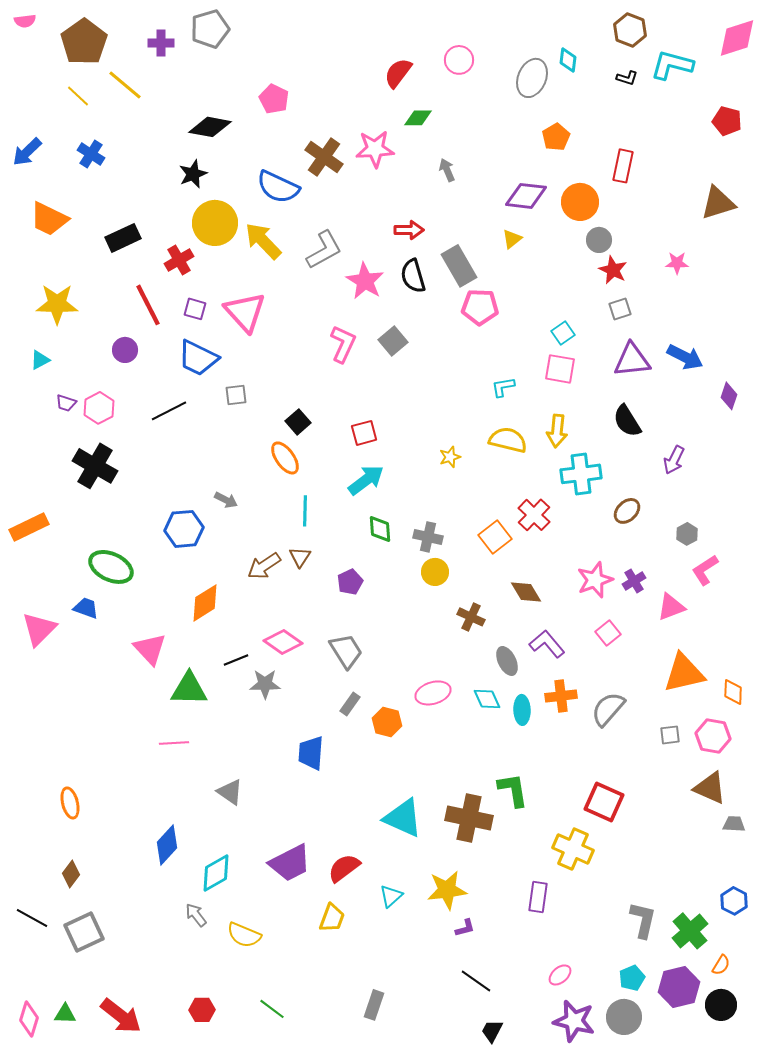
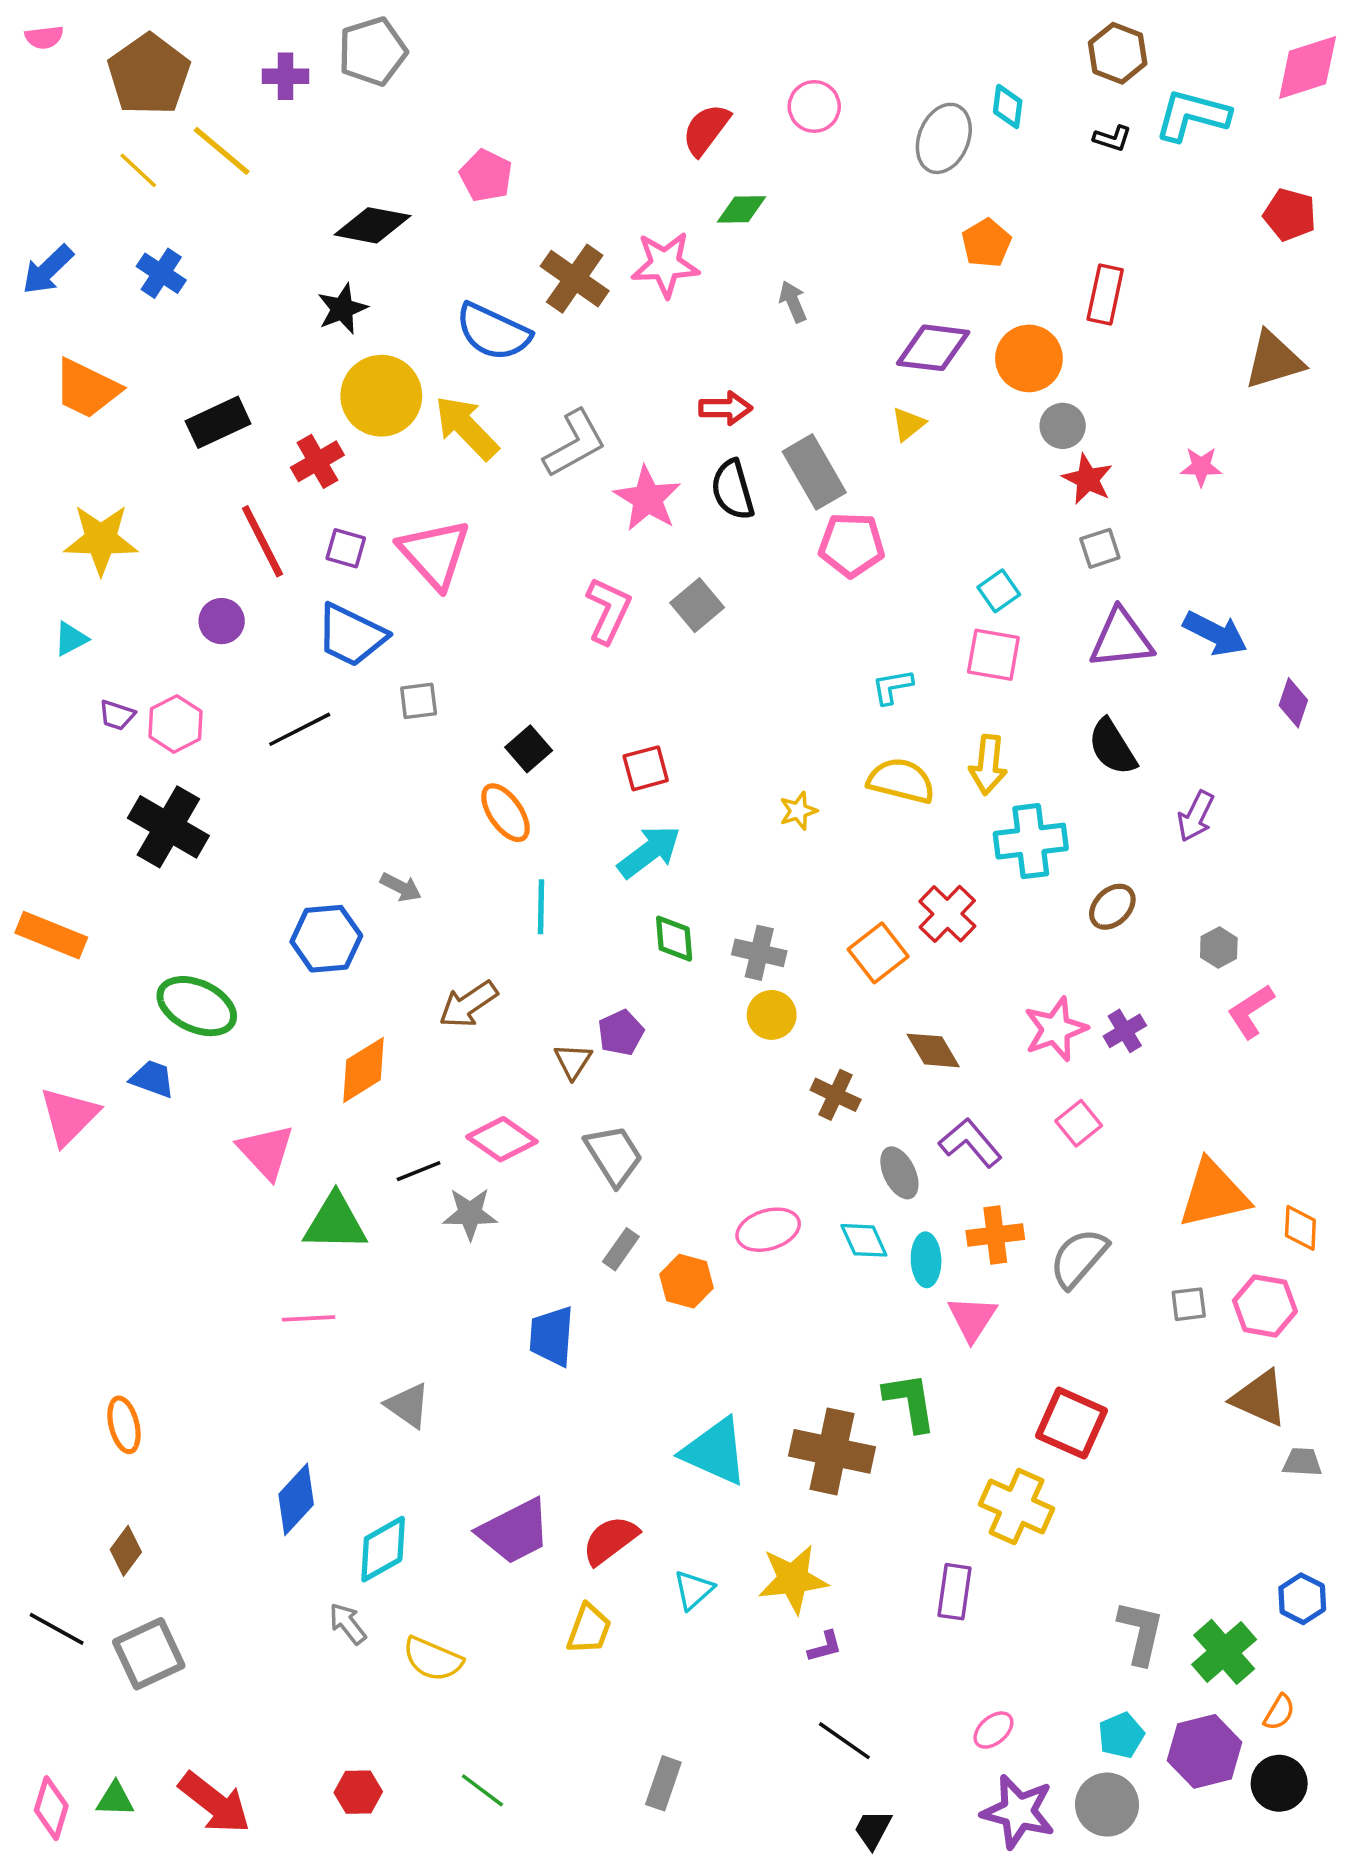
orange rectangle: (29, 527) -> (51, 935), turned 48
brown triangle: (300, 557) -> (573, 1061), moved
pink triangle: (671, 607) -> (972, 1318), moved, turned -36

